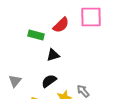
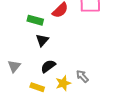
black triangle: (53, 55) -> (42, 40), moved, turned -32

